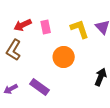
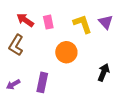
red arrow: (23, 25) -> (25, 20), turned 60
purple rectangle: (40, 87) -> (42, 82), turned 66

